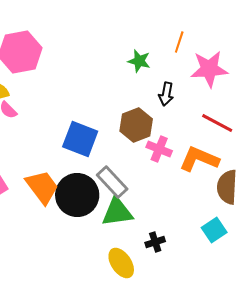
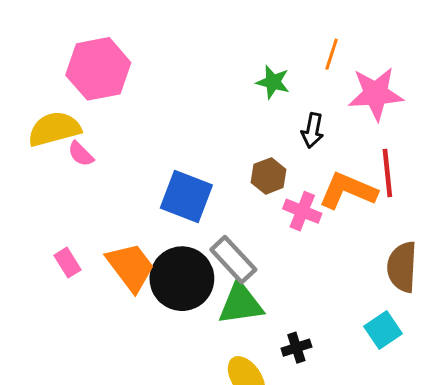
red line: (217, 123) -> (387, 173), turned 56
brown hexagon: (136, 125) -> (269, 176), size x0.7
orange L-shape: (199, 159) -> (348, 191), moved

